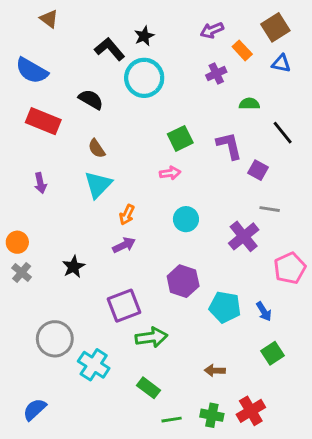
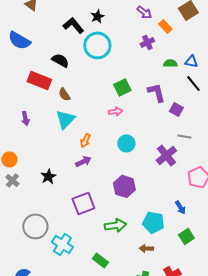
purple arrow: (212, 30) -> (144, 12), turned -119
blue triangle: (281, 63) -> (191, 61), moved
red rectangle: (43, 121) -> (39, 80), moved
cyan pentagon: (225, 307) -> (153, 222), moved
green arrow: (151, 337) -> (115, 225), moved

